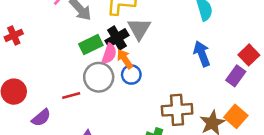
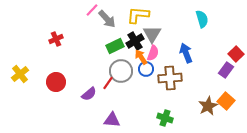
pink semicircle: (109, 54) -> (153, 53), moved
blue arrow: (202, 54) -> (186, 53), moved
red line: (71, 95) -> (108, 83), moved, turned -40
brown cross: (177, 110) -> (170, 78), moved
purple semicircle: (41, 118) -> (89, 94), moved

